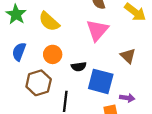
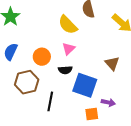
yellow semicircle: (49, 22) -> (68, 25), moved
pink triangle: (97, 30) -> (69, 49), moved, size x0.6

